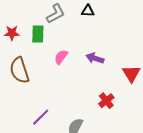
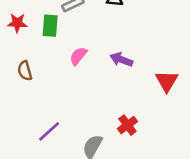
brown semicircle: (19, 70) -> (25, 71), size x0.6
red cross: (106, 101) -> (127, 125), moved

